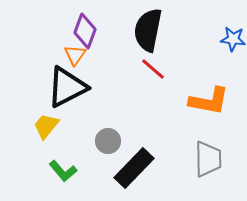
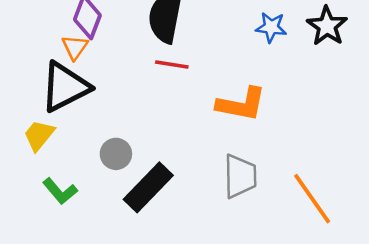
red line: (153, 69) -> (172, 64), turned -32

